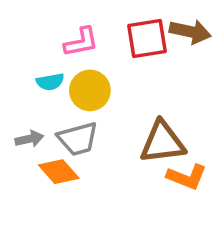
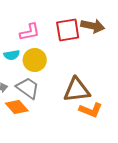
gray trapezoid: (78, 139) -> (28, 88), turned -130

